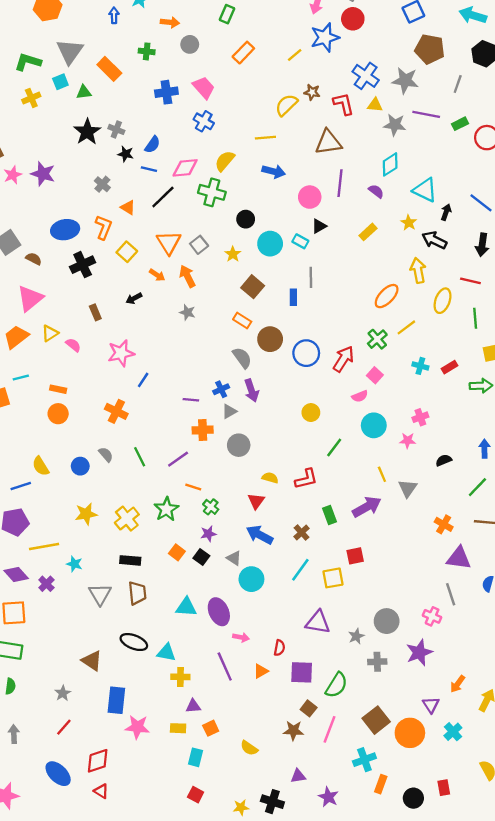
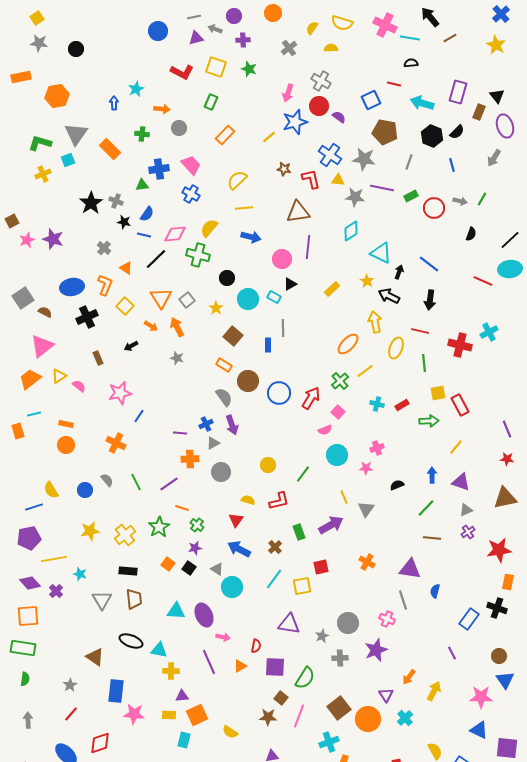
green triangle: (84, 92) -> (142, 185), moved
yellow semicircle: (286, 105) -> (237, 180), moved
purple semicircle: (376, 191) -> (339, 117), moved
yellow circle: (311, 413) -> (268, 465), moved
orange cross: (444, 524) -> (367, 562), moved
orange square: (211, 728) -> (197, 715), size x1.5

